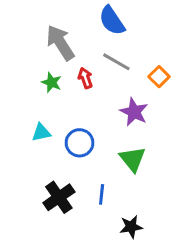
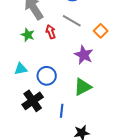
green triangle: (133, 159) -> (83, 87), turned 42
black cross: (59, 197) -> (33, 101), moved

